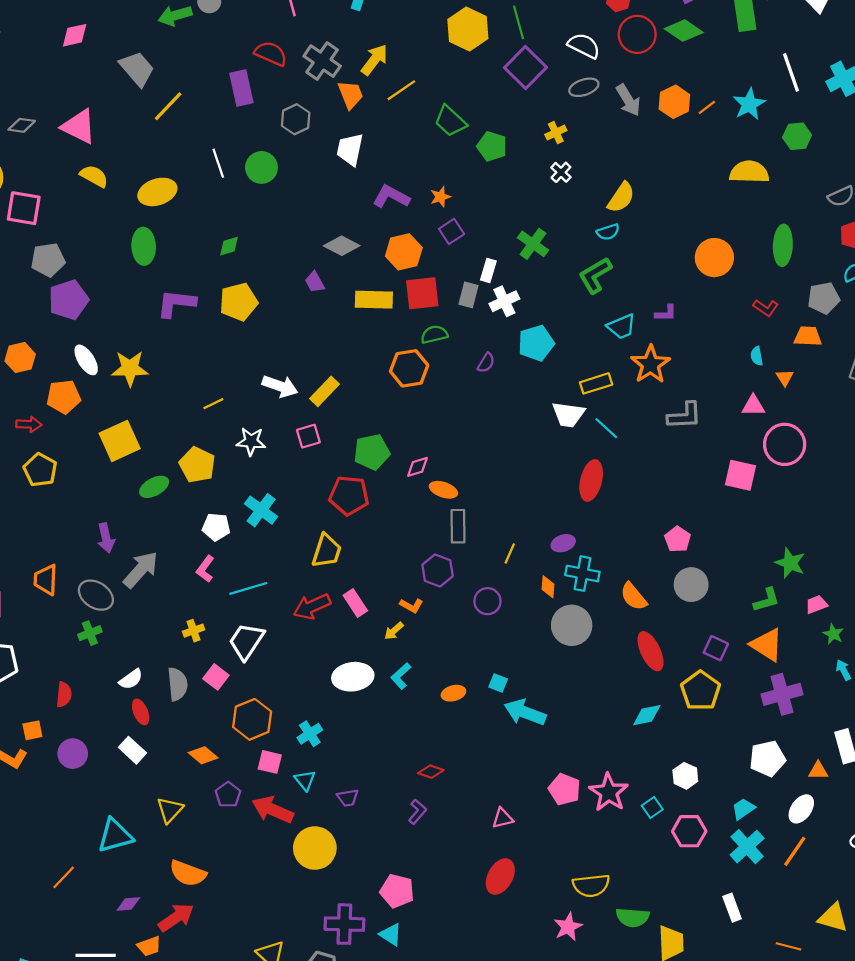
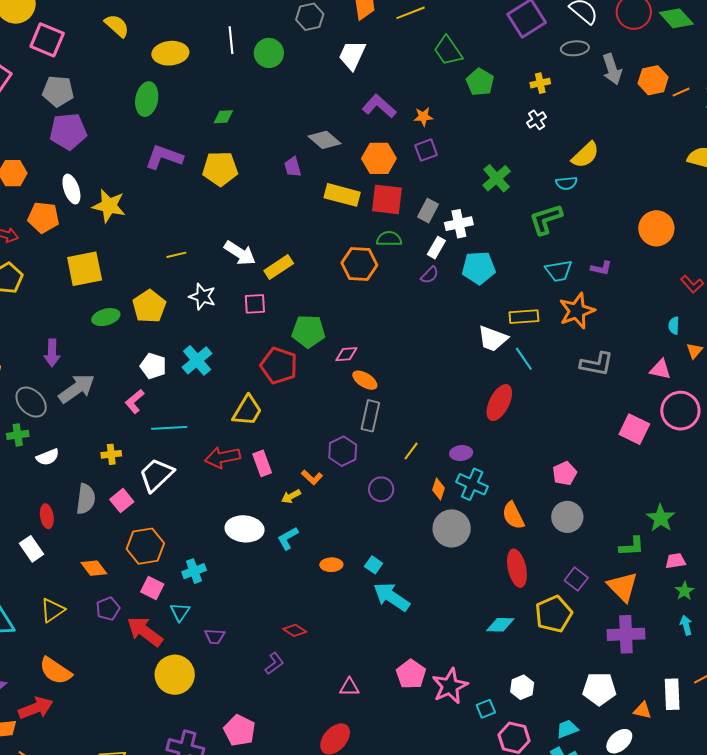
white rectangle: (488, 270) -> (436, 248), moved
white semicircle: (131, 679) -> (48, 457), moved

